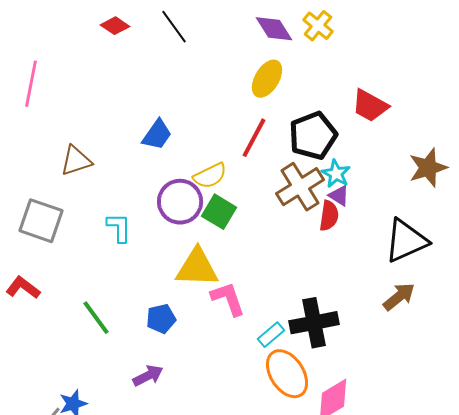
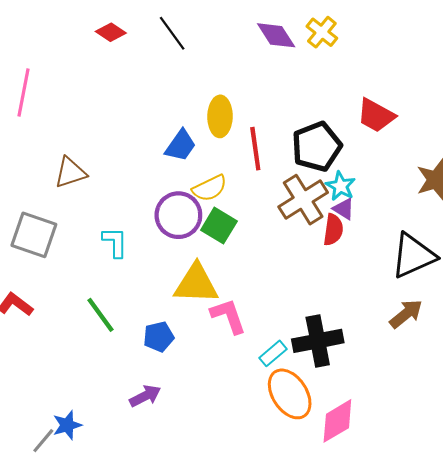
yellow ellipse: (267, 79) -> (220, 116), moved, turned -30
blue trapezoid: (157, 135) -> (180, 146), moved
red line: (254, 138) -> (255, 149), turned -36
green line: (96, 318) -> (100, 315), moved

